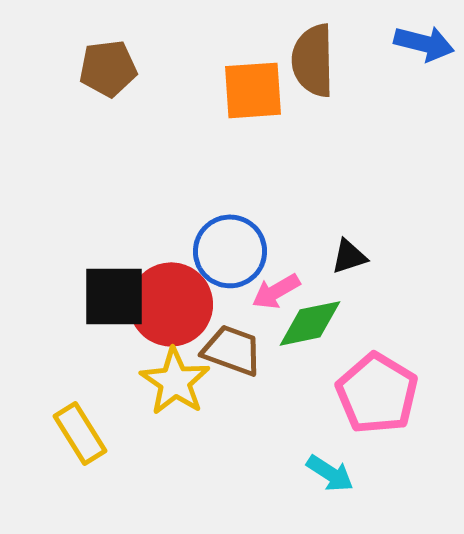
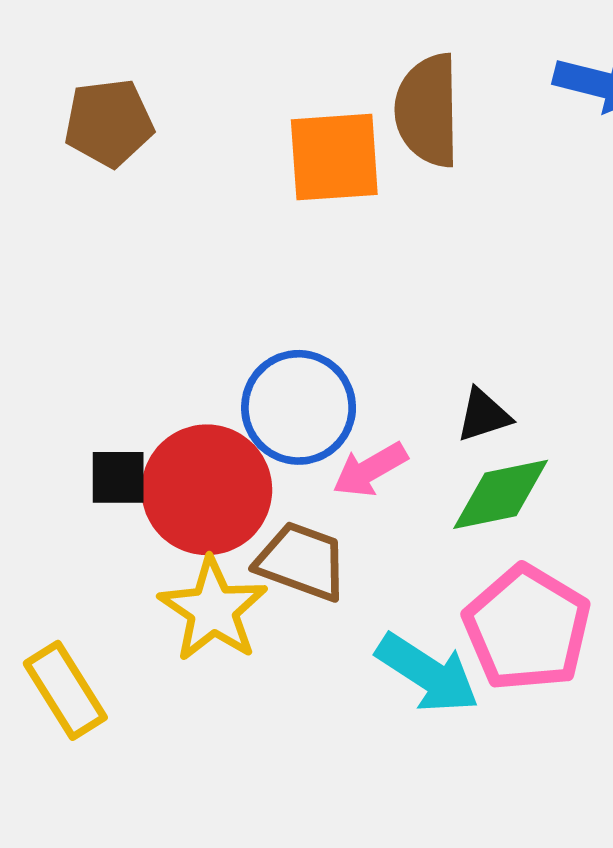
black square: (114, 296) -> (118, 477), size x0.6
green diamond: (310, 323) -> (501, 494), moved
cyan arrow: (330, 473) -> (428, 673), moved, size x1.4

